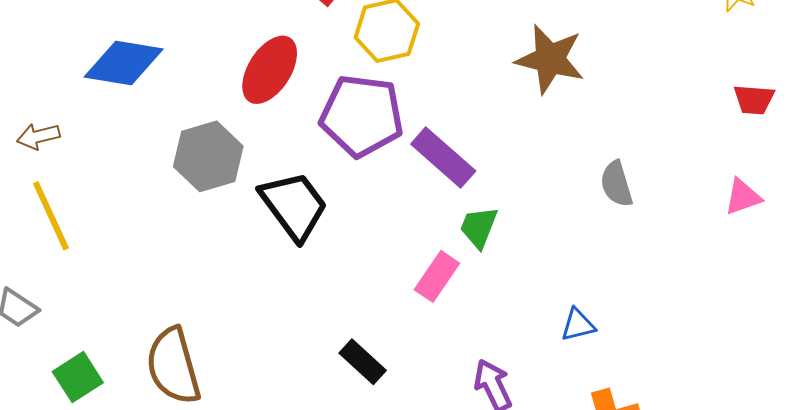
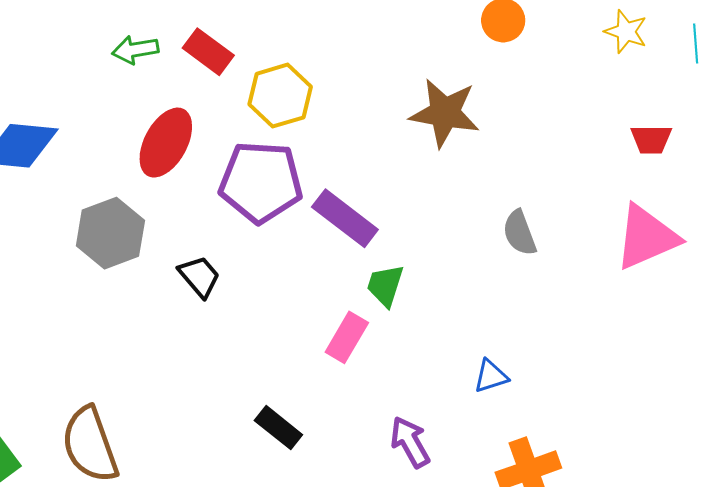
pink triangle: (743, 197) -> (647, 237), size x1.8
black trapezoid: (294, 206) -> (199, 276), size x0.6

